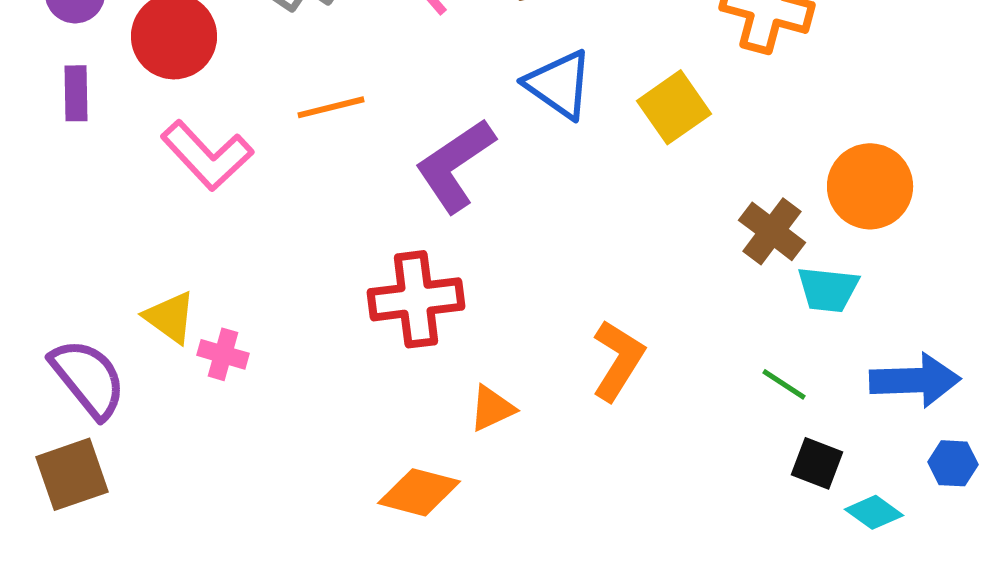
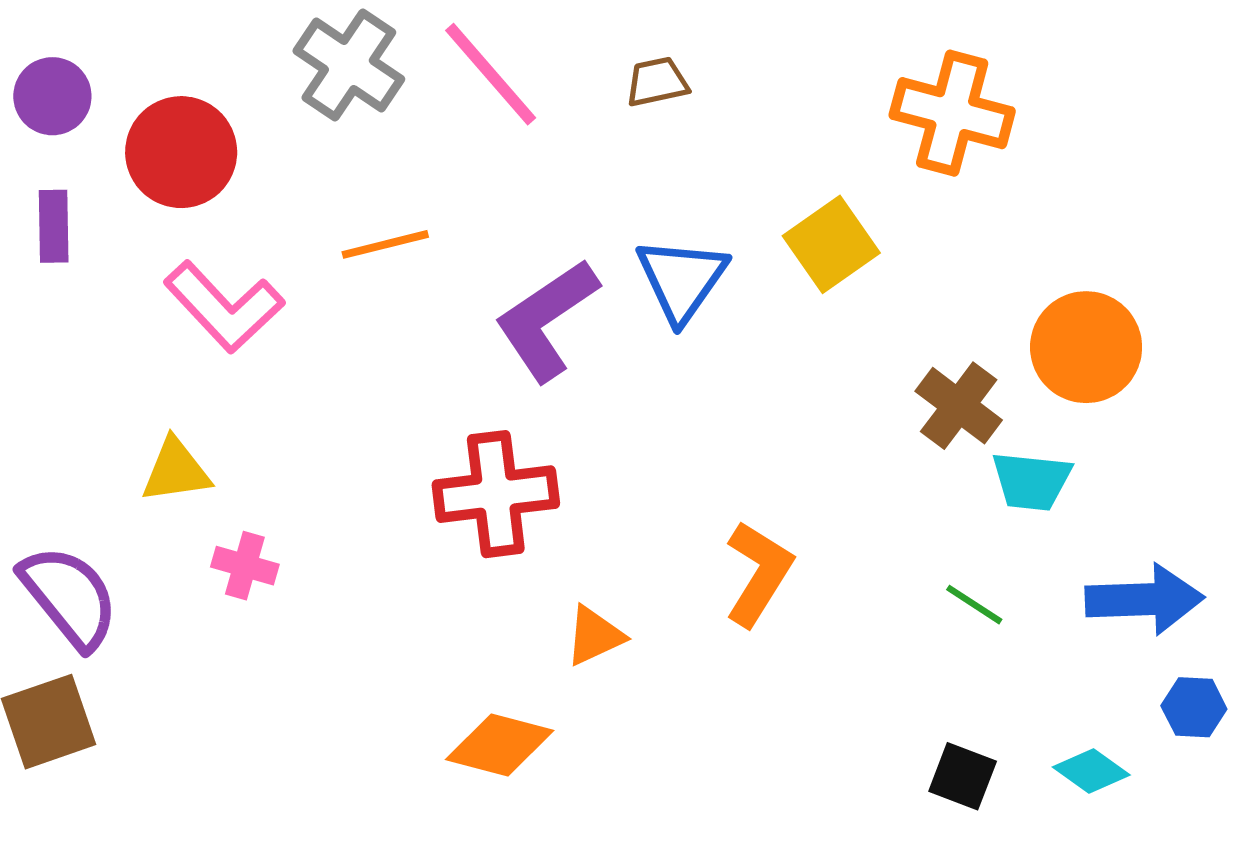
blue triangle: (559, 84) -> (682, 280), moved, turned 30
yellow triangle: (170, 317) -> (176, 471), moved, turned -44
black square: (817, 463) -> (963, 776), moved

